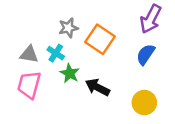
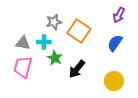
purple arrow: (151, 19) -> (119, 15), size x0.7
cyan cross: (56, 53) -> (44, 42), turned -32
black arrow: (97, 87) -> (77, 69), turned -78

